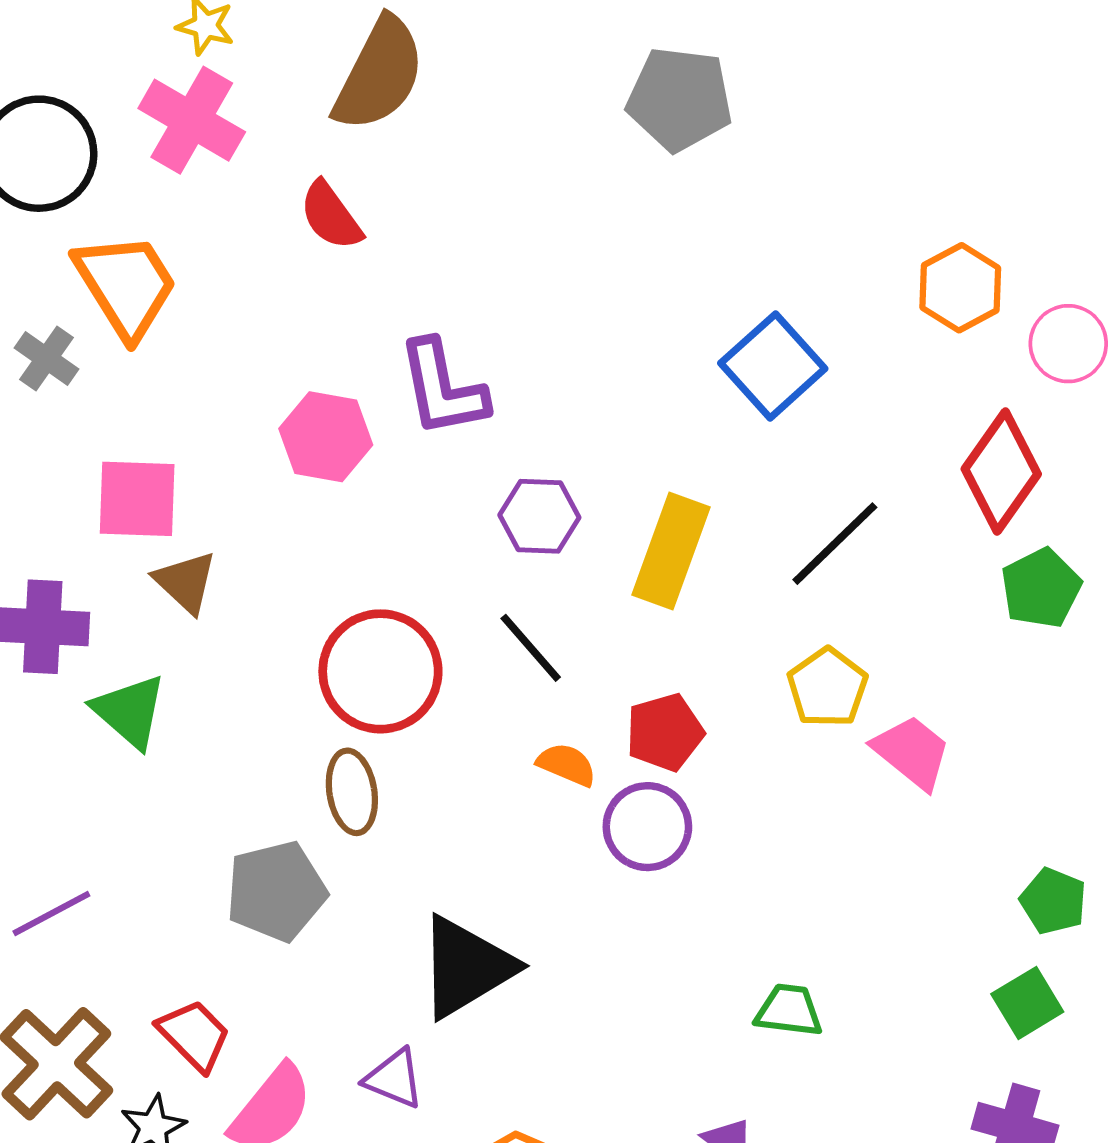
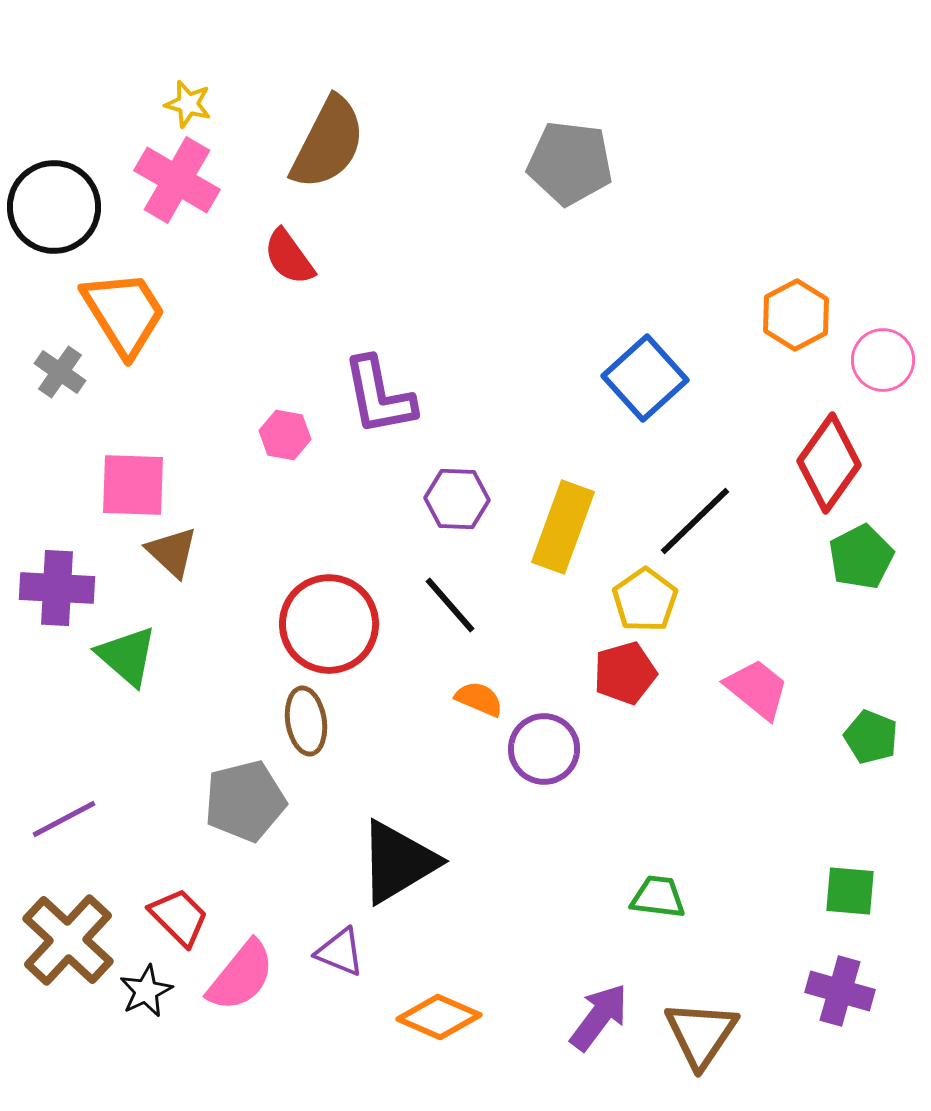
pink hexagon: (326, 437) -> (285, 435), size x0.7
yellow pentagon: (827, 688) -> (645, 600), moved
red pentagon: (665, 732) -> (625, 673), moved
green pentagon: (1053, 901) -> (871, 737), moved
green square: (1027, 1003) -> (850, 891), turned 36

